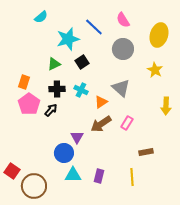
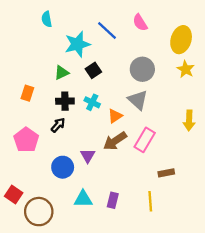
cyan semicircle: (41, 17) -> (47, 19), turned 120
gray circle: (123, 49) -> (142, 69), moved
yellow star: (155, 70) -> (186, 69), moved
pink pentagon: (29, 104) -> (26, 140), moved
pink rectangle: (127, 123) -> (145, 140), size x1.5
blue circle: (64, 153) -> (63, 167), moved

